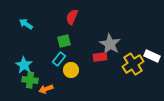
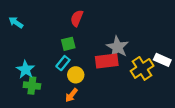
cyan arrow: (26, 24) -> (16, 22), moved
red rectangle: (100, 57) -> (107, 61), size x1.5
orange arrow: (46, 89) -> (71, 95), moved, turned -32

